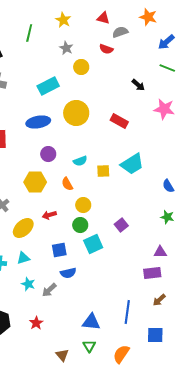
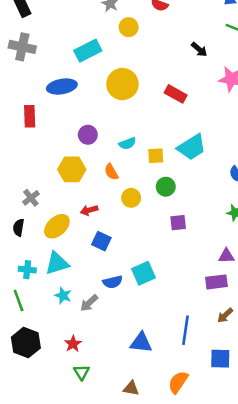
blue ellipse: (38, 122) -> (62, 87), moved
green circle: (80, 225) -> (166, 187), moved
purple square: (121, 225) -> (178, 223), turned 32
cyan square: (93, 244) -> (143, 273), moved
blue square: (59, 250) -> (101, 241), moved, turned 35
cyan triangle: (23, 258) -> (57, 263), size x1.5
green triangle: (89, 346) -> (82, 372), moved
brown triangle: (62, 355) -> (131, 388), moved, turned -40

